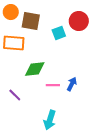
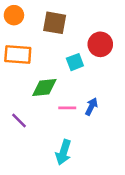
brown square: (31, 21) -> (55, 23), moved
red circle: (79, 21) -> (100, 44), moved
cyan square: (59, 33) -> (75, 62), moved

